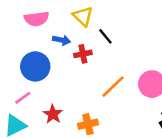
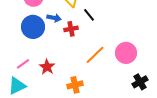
blue circle: (35, 66) -> (33, 27), moved
red star: (53, 114) -> (47, 67), moved

